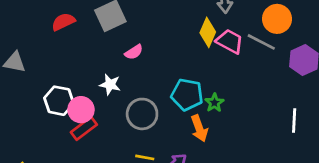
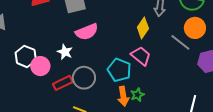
pink trapezoid: (230, 41) -> (141, 56), moved
pink semicircle: (134, 52) -> (87, 32), size x1.6
green star: (214, 103) -> (137, 95), moved
red rectangle: (84, 128) -> (63, 83), moved

